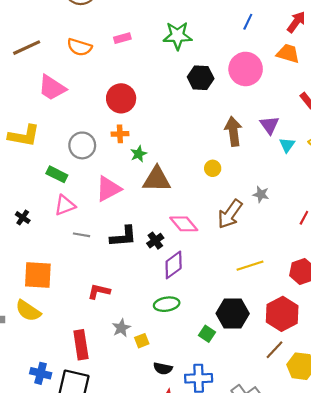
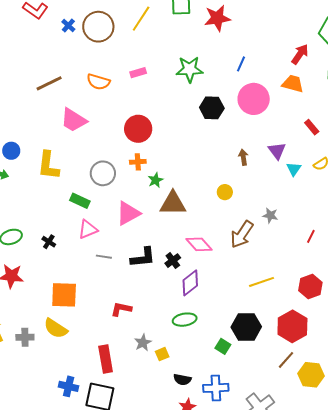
blue line: (248, 22) -> (241, 64), moved
brown arrow: (233, 131) -> (243, 157), size x0.6
yellow L-shape: (24, 136) -> (48, 165), turned 88

